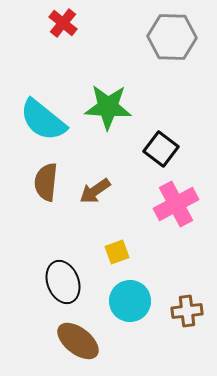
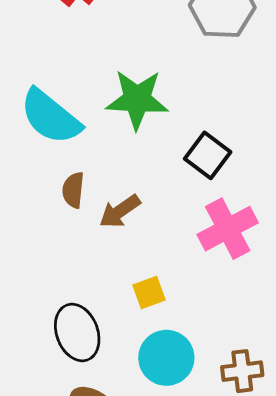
brown semicircle: (46, 182) -> (73, 190), moved, size x0.7

